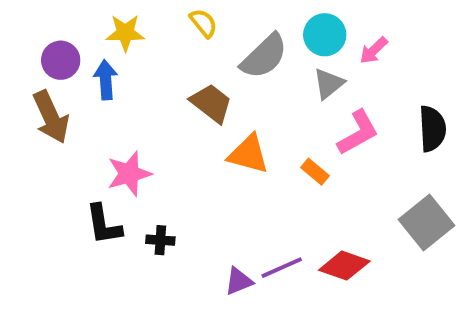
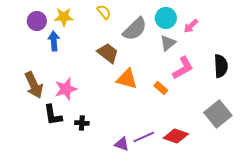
purple circle: (61, 60) -> (37, 21), moved
brown arrow: (51, 117) -> (34, 85), moved
purple triangle: (239, 281) -> (122, 144), turned 42

